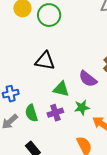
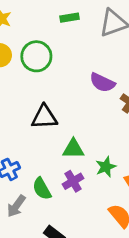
purple semicircle: (88, 79) -> (102, 83), moved

